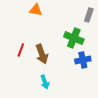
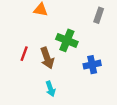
green cross: (74, 38) -> (67, 40), moved

